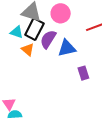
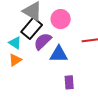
cyan triangle: (17, 32) -> (15, 43), moved
orange triangle: (28, 50) -> (15, 60), moved, turned 32

